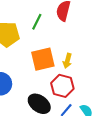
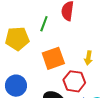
yellow arrow: (67, 61) -> (88, 58), moved

